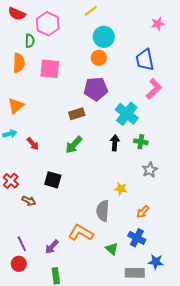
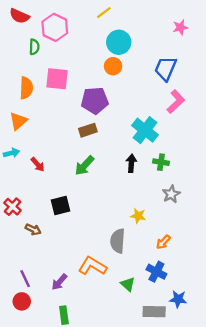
blue trapezoid: (145, 60) -> (166, 68), turned 35
orange semicircle: (19, 63) -> (26, 88), moved
purple pentagon: (96, 89) -> (95, 100), moved
black square: (53, 180) -> (61, 206), turned -30

